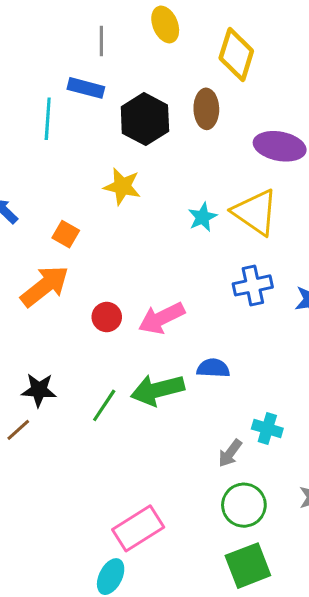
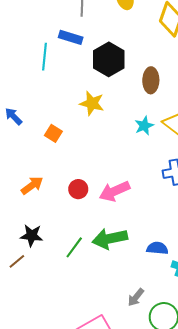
brown ellipse: (206, 109) -> (151, 80), moved
orange arrow: (45, 286) -> (32, 185), moved, size x0.7
blue semicircle: (213, 368) -> (157, 248), moved
gray arrow: (230, 453) -> (136, 297), moved

